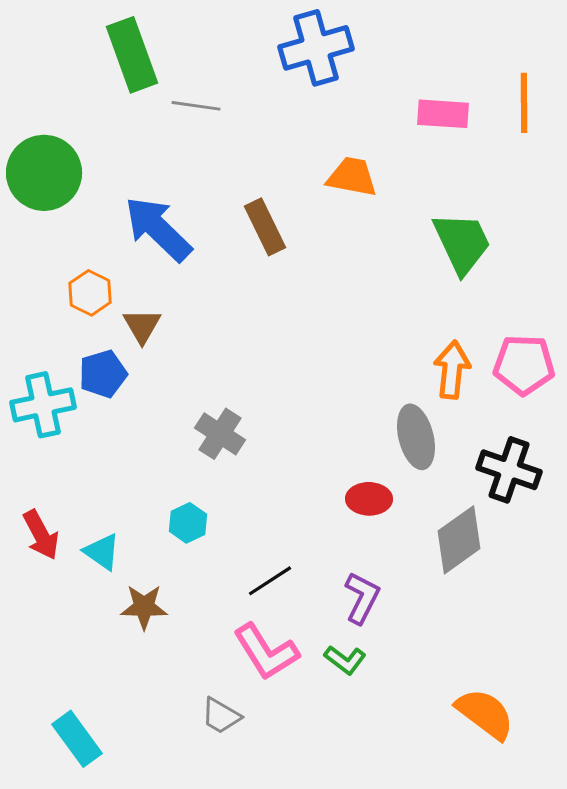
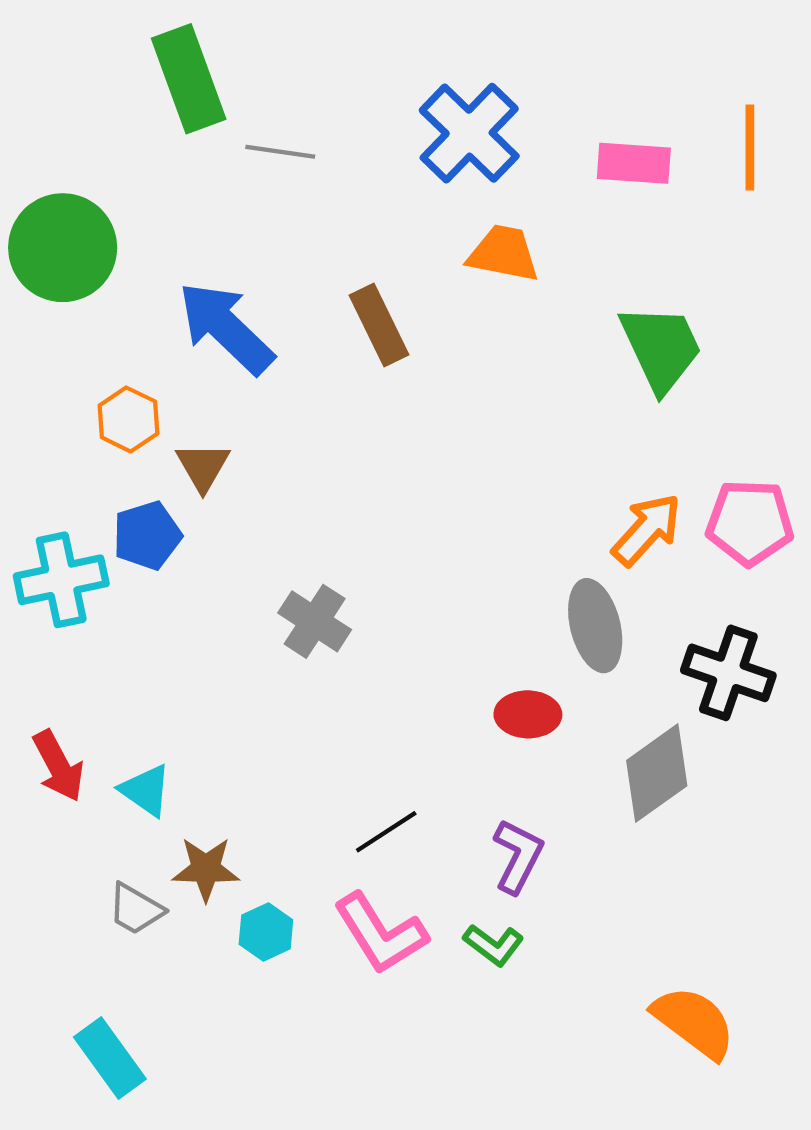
blue cross: (316, 48) -> (469, 133), moved, turned -30
orange arrow: (452, 370) -> (647, 530), turned 36
cyan hexagon: (188, 523) -> (266, 932), moved
gray trapezoid: (221, 716) -> (136, 909), moved

